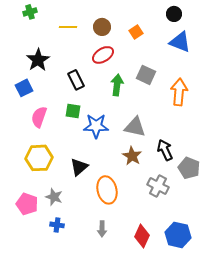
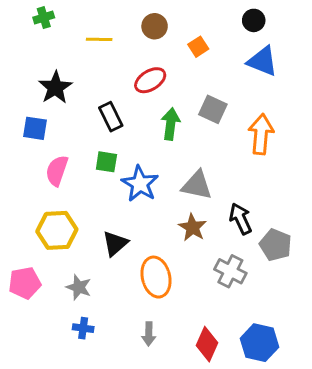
brown circle: (102, 27) -> (155, 26), moved
blue square: (24, 88) -> (35, 128), turned 36
blue star: (96, 126) -> (140, 184), turned 30
pink pentagon: (27, 204) -> (25, 283), moved, turned -30

